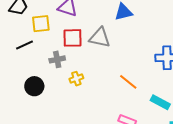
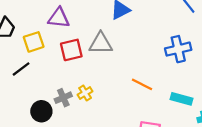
gray cross: (57, 59) -> (63, 98), moved

